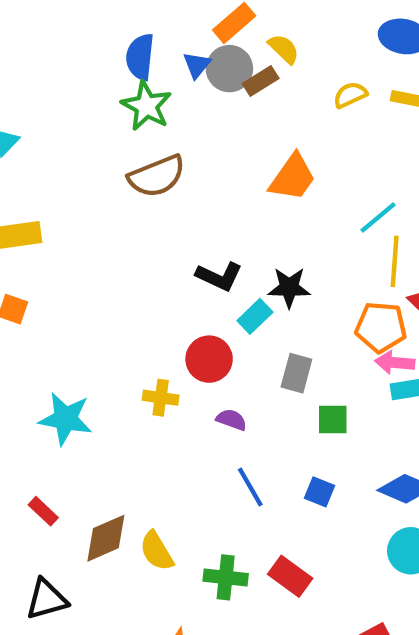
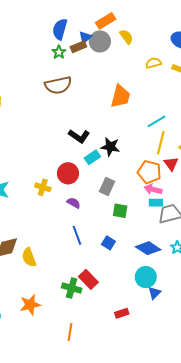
brown rectangle: (261, 81) -> (78, 47), moved
green star: (146, 106) -> (59, 52), size x0.6
orange trapezoid: (293, 177) -> (120, 96), turned -30
green cross: (226, 577) -> (72, 288), moved

